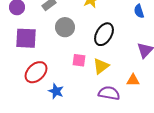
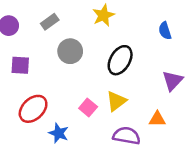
purple square: (26, 38) -> (20, 65), size x0.7
pink square: (79, 60) -> (88, 108), moved, turned 32

